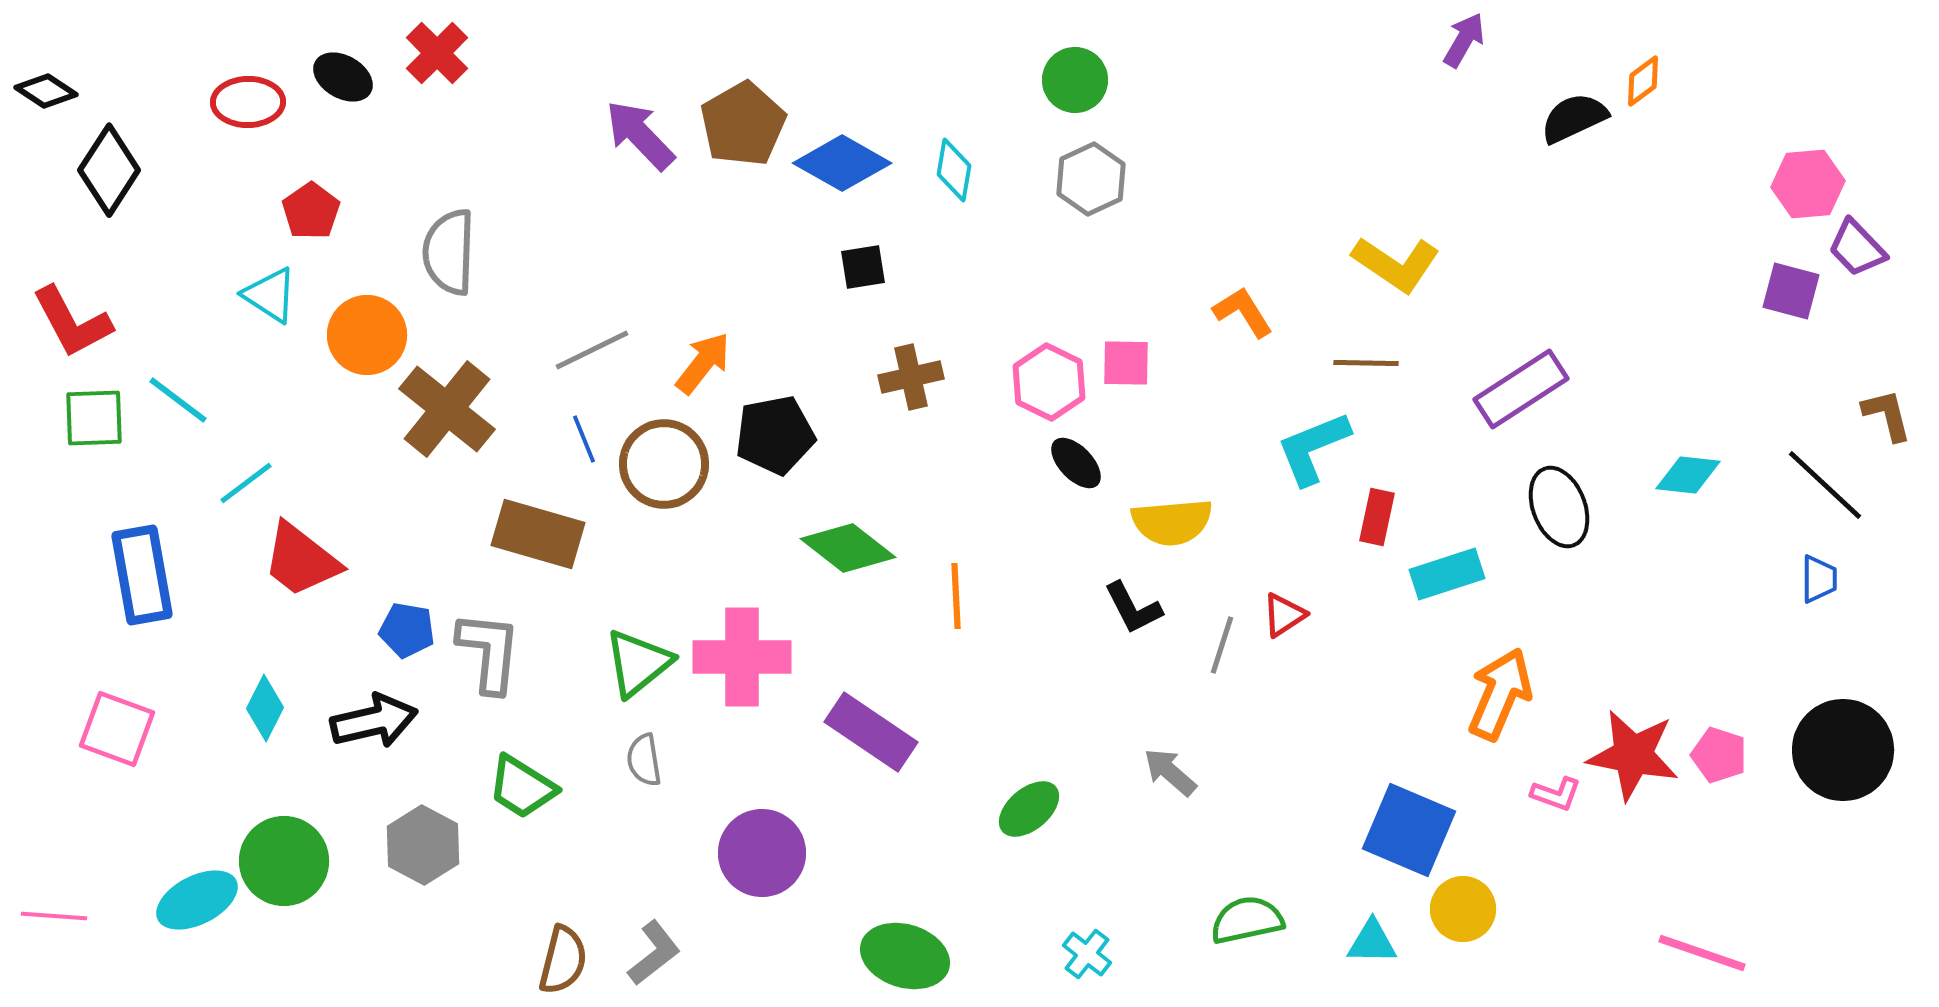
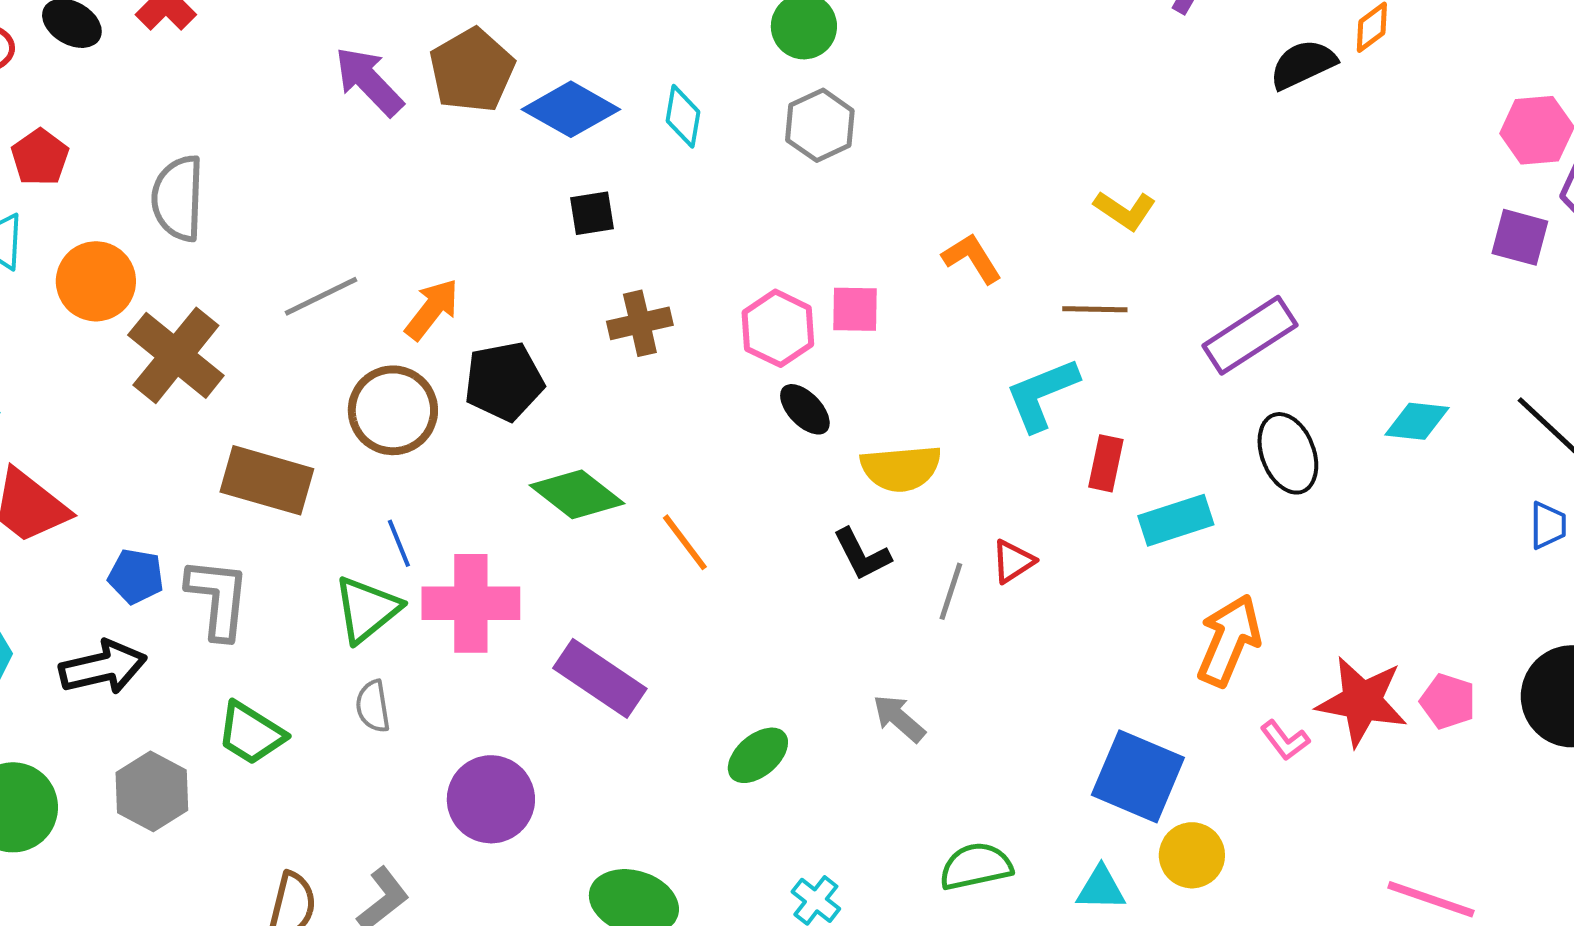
yellow L-shape: (1396, 264) -> (1125, 210), size x0.7
blue line: (584, 439) -> (399, 543), moved
orange line: (956, 596) -> (685, 542), turned -34
pink L-shape: (1556, 794) -> (1285, 740), turned 33

